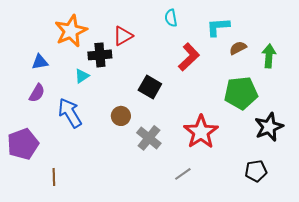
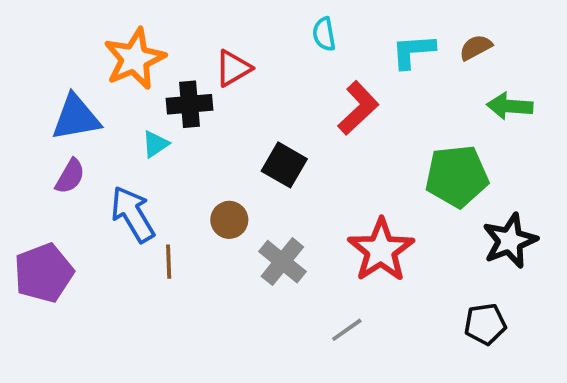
brown semicircle: (238, 48) -> (476, 47), moved
green arrow: (269, 56) -> (510, 106), turned -90
blue triangle: (40, 62) -> (76, 118), size x1.6
brown line: (54, 177) -> (169, 262), moved

